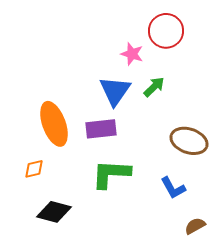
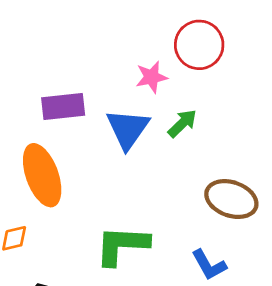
pink star: (132, 54) -> (151, 77), turned -30
purple rectangle: (101, 129) -> (63, 107), moved

